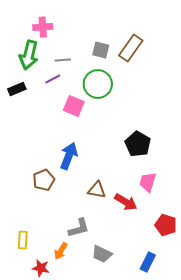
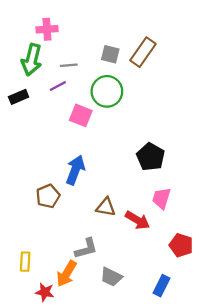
orange arrow: (61, 251) -> (67, 274), size x1.4

